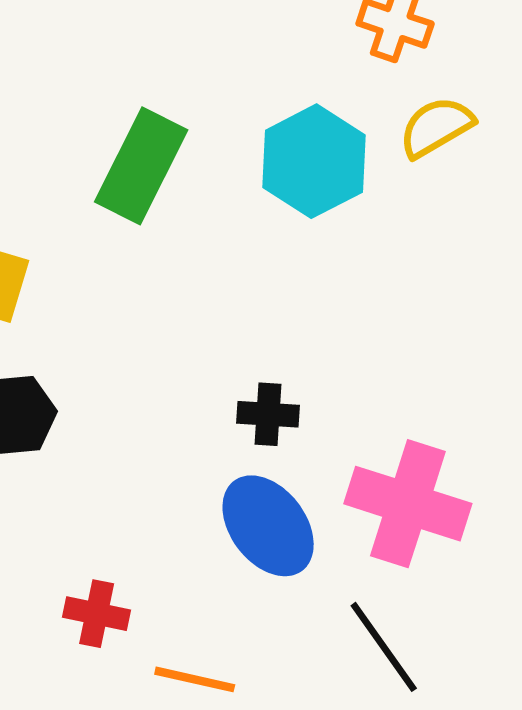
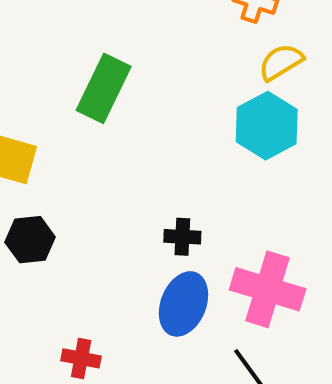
cyan hexagon: (314, 161) -> (267, 126), moved
blue ellipse: (268, 526) -> (183, 304), turned 60

